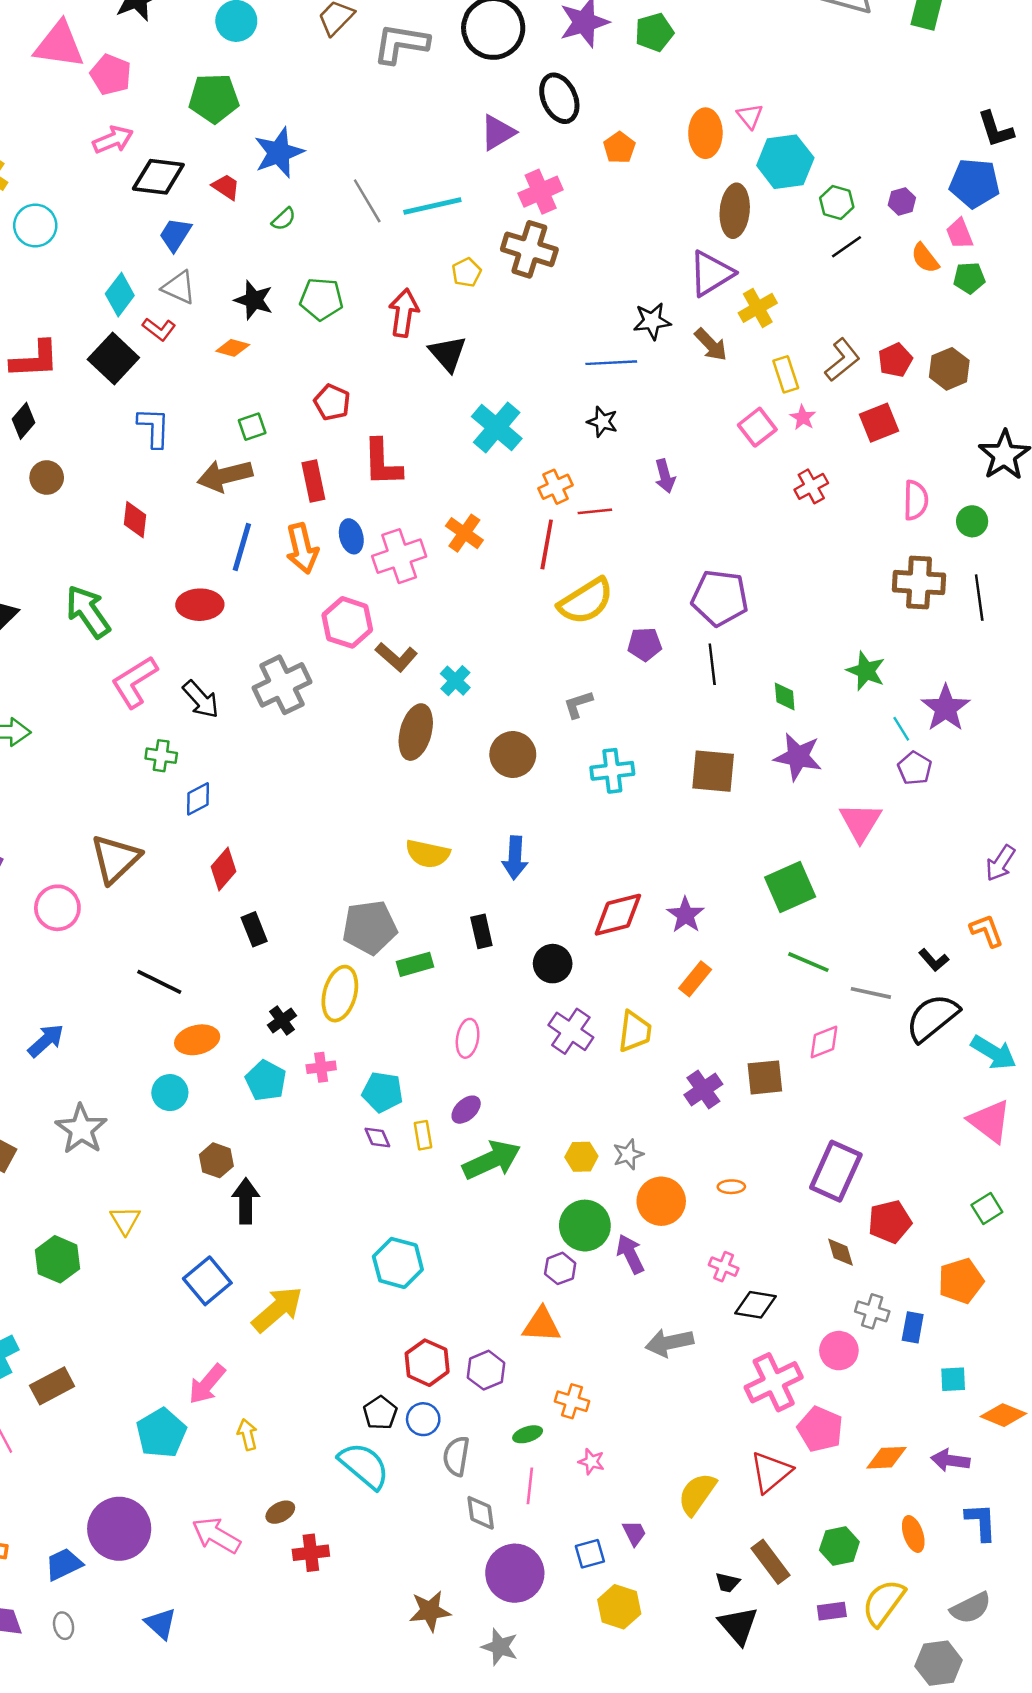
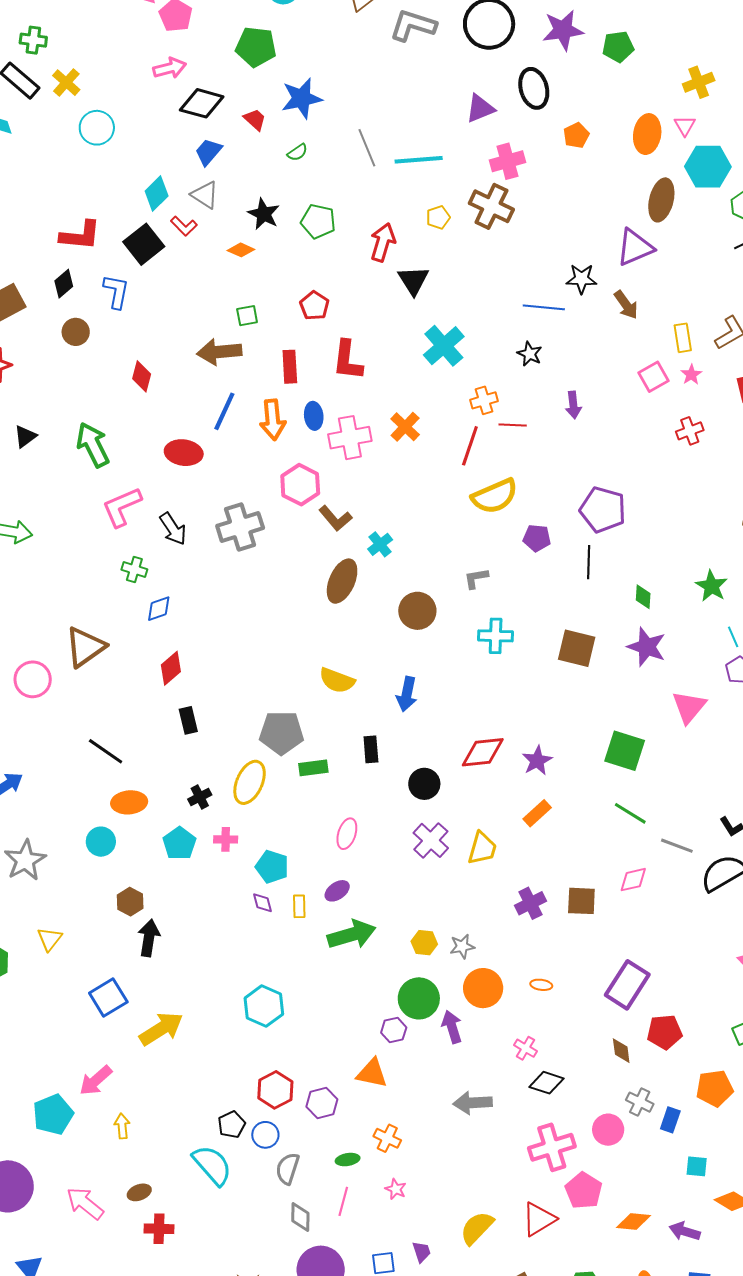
yellow cross: (758, 308) -> (699, 82), moved
blue L-shape: (154, 428) -> (116, 292), moved
green square: (790, 887) -> (625, 751), turned 33

